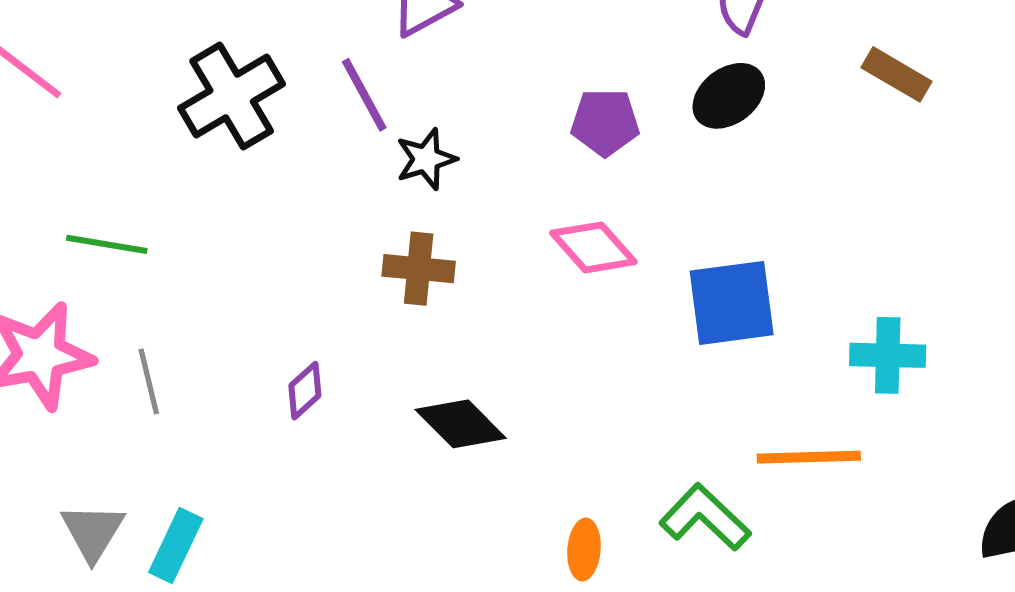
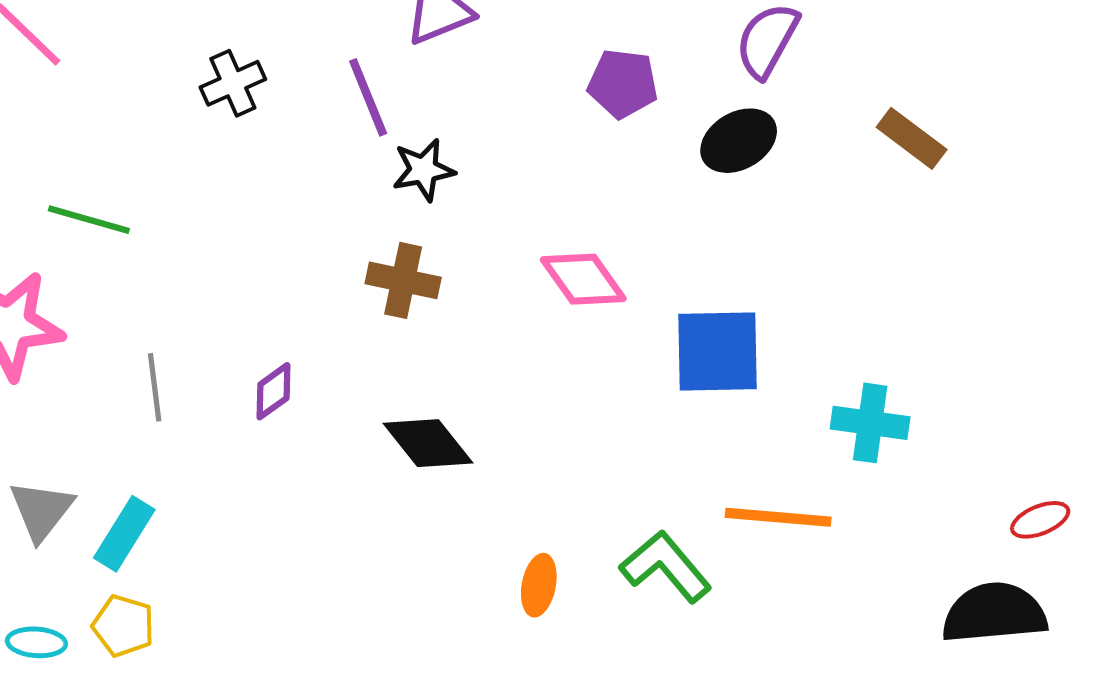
black cross: (232, 96) -> (233, 83), size x0.6
purple pentagon: (605, 122) -> (623, 84), moved
gray line: (149, 381) -> (155, 387), moved

